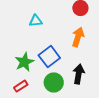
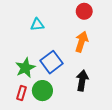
green circle: (54, 82) -> (42, 91), moved
red rectangle: (21, 86) -> (22, 93), turned -40

